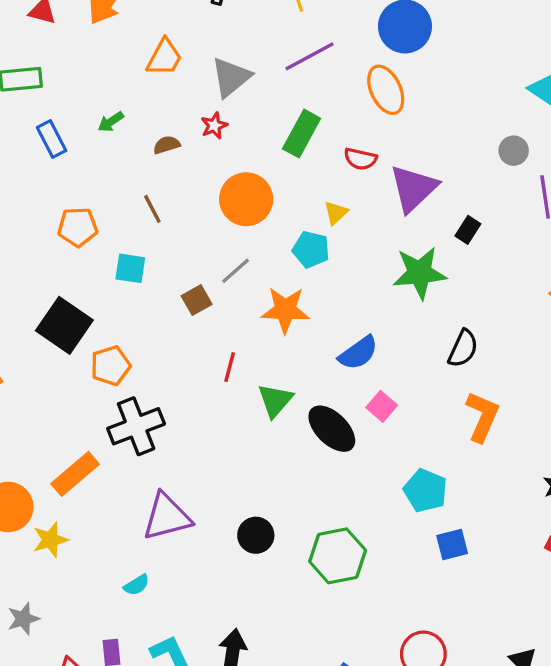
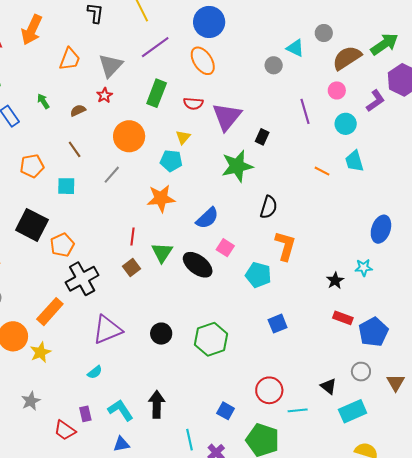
green arrow: (111, 122) -> (43, 101), turned 98
gray circle: (514, 151) -> (274, 65), moved
gray line: (236, 271) -> (112, 175), moved
brown square: (197, 300) -> (131, 267), moved
cyan pentagon: (425, 491) -> (258, 275), moved

